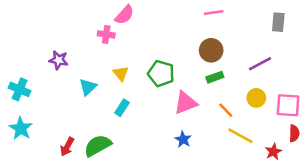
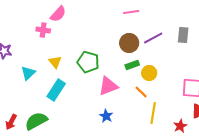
gray rectangle: (278, 22) -> (183, 35), moved
purple line: (260, 64) -> (153, 38), moved
yellow circle: (256, 98) -> (149, 73), moved
cyan rectangle: (122, 108) -> (56, 90), size x1.5
yellow line: (240, 136) -> (153, 113), turned 70

